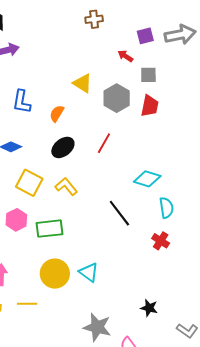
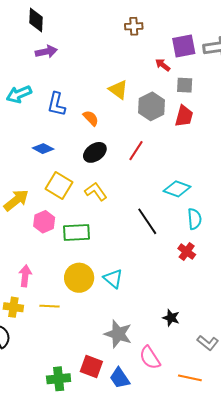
purple square: (145, 36) -> (184, 46), size x1.4
orange semicircle: (57, 114) -> (91, 118), turned 102

